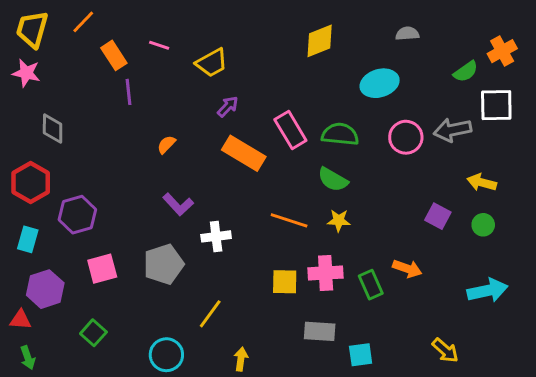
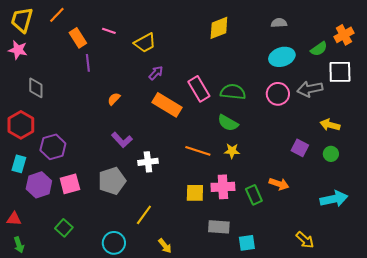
cyan ellipse: (380, 83) -> (282, 57), moved
purple hexagon: (45, 289) -> (39, 185), moved
yellow arrow: (241, 359) -> (165, 246), turned 133

